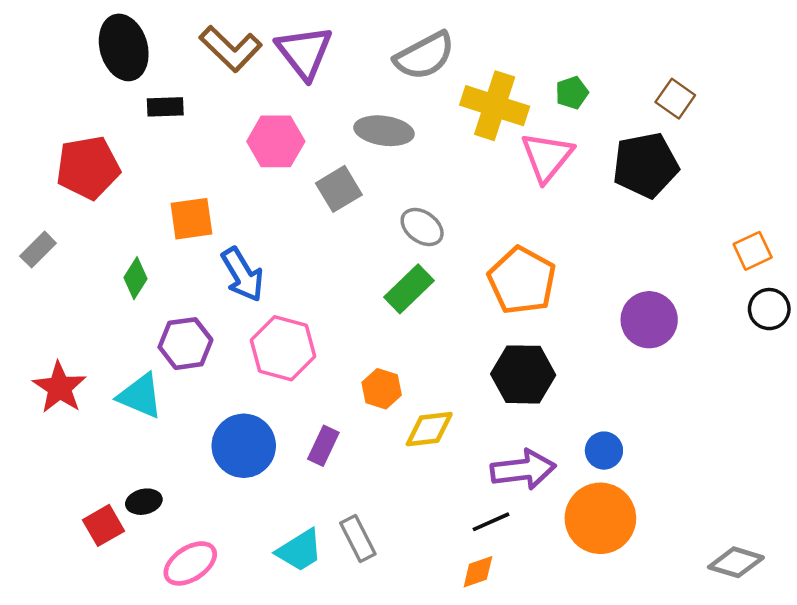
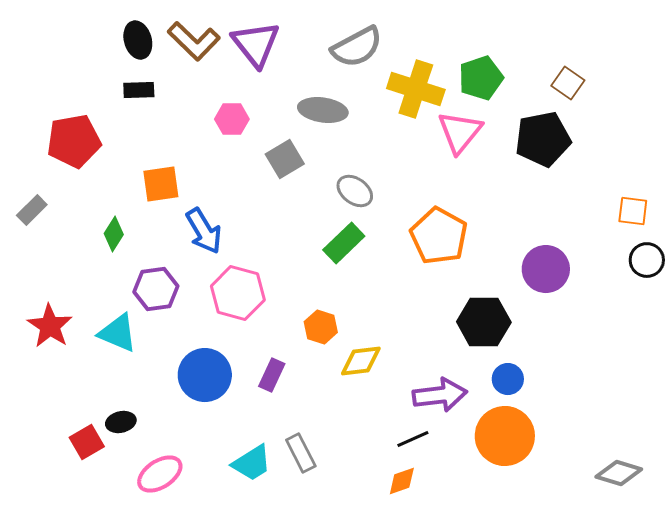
black ellipse: (124, 47) -> (138, 40), moved, size x0.7
green pentagon: (572, 93) -> (481, 78), size x1.6
pink hexagon: (276, 141) -> (232, 119), size x0.7
orange square: (753, 251) -> (633, 211), turned 32
black hexagon: (523, 374) -> (484, 322), moved

